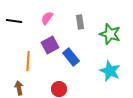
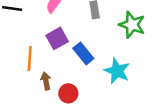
cyan star: (110, 71) -> (117, 71), moved
brown arrow: (19, 88) -> (46, 81), moved

